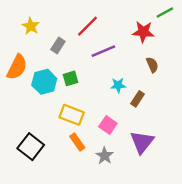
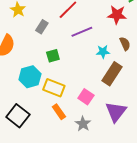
cyan hexagon: (44, 82) -> (30, 77), moved
cyan star: (118, 85) -> (103, 52), moved
brown rectangle: (138, 99) -> (112, 74), size x1.6

